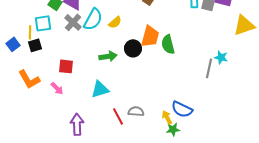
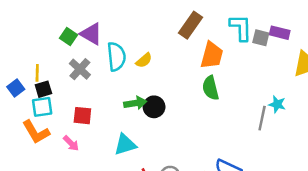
cyan semicircle: (93, 19) -> (116, 57), turned -35
gray cross: (73, 22) -> (80, 69), moved
cyan square: (43, 23) -> (42, 107), moved
orange trapezoid: (150, 36) -> (212, 55), moved
black circle: (133, 48) -> (154, 107), moved

